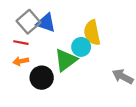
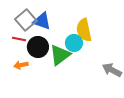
orange arrow: (21, 61) -> (21, 65), moved
black circle: (42, 78) -> (38, 47), moved

